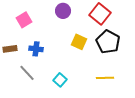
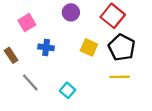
brown rectangle: (10, 49) -> (11, 55), turned 64
blue cross: (36, 49) -> (46, 47), moved
yellow line: (105, 78) -> (119, 77), moved

